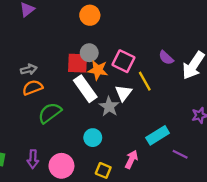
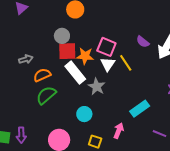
gray circle: (89, 53) -> (62, 36), moved
orange semicircle: (33, 88) -> (42, 75), moved
white triangle: (124, 93) -> (108, 64), moved
purple line: (180, 154) -> (159, 134), moved
purple arrow: (33, 159) -> (21, 135), moved

